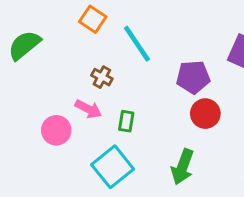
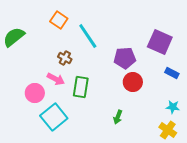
green rectangle: (126, 121) -> (81, 87), size x1.5
cyan square: (113, 167) -> (54, 117), moved
green arrow: (183, 167) -> (118, 117), size x0.6

